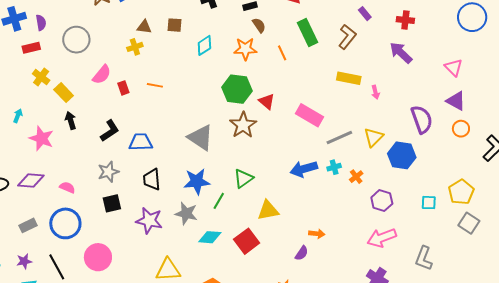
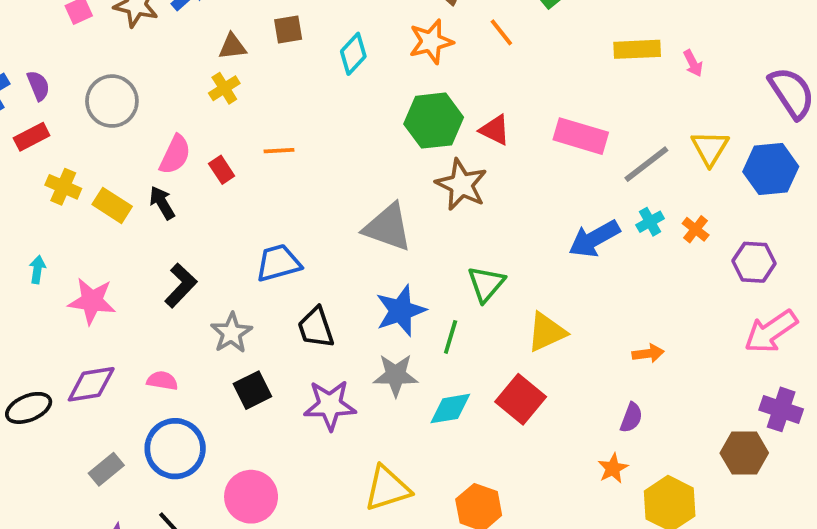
black arrow: (71, 120) -> (162, 203), moved
black L-shape: (110, 131) -> (181, 285), moved
purple semicircle: (302, 253) -> (631, 418), moved

